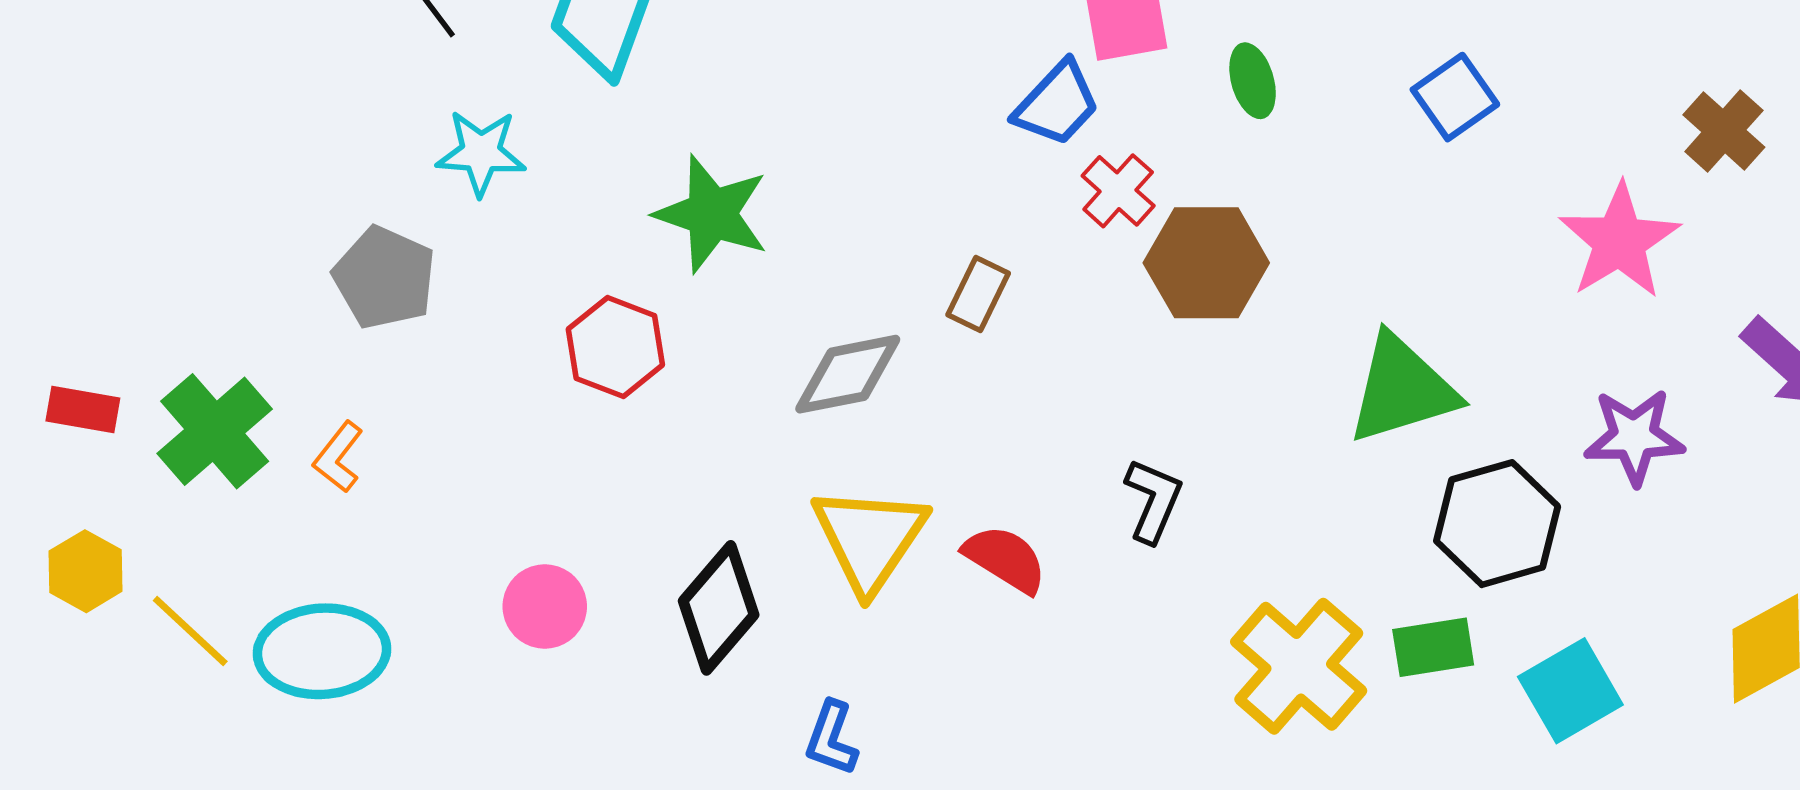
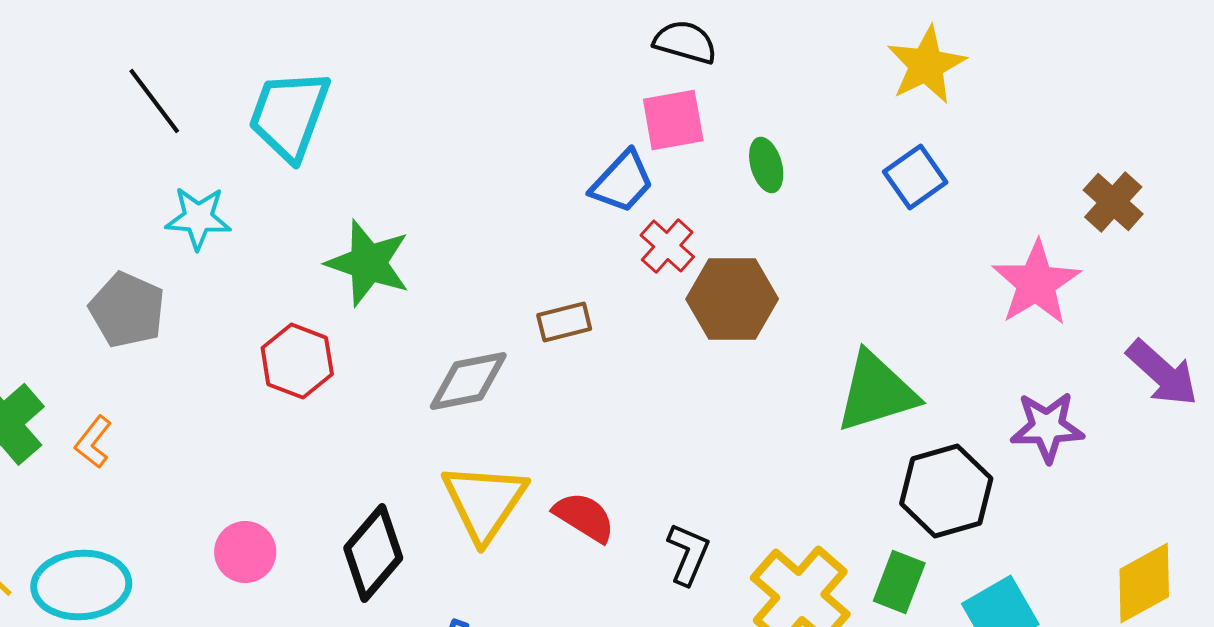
brown rectangle: (978, 294) -> (564, 322), turned 50
black L-shape: (1153, 501) -> (688, 554), moved
green rectangle: (1433, 647) -> (899, 582), turned -60

